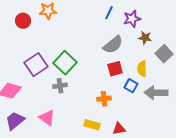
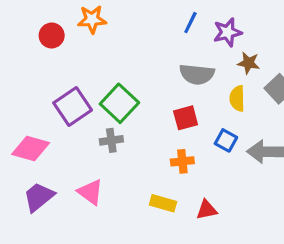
gray semicircle: (113, 45) -> (197, 74), turned 45
red square: (115, 69) -> (186, 118), moved
yellow semicircle: (142, 69) -> (237, 98), moved

